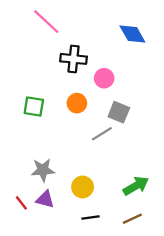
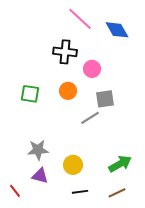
pink line: (46, 22) -> (80, 19), moved
gray square: (119, 112) -> (105, 99), turned -30
red line: (21, 203) -> (15, 191), moved

